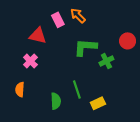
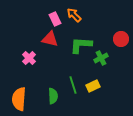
red triangle: (38, 36) -> (50, 39), moved
orange semicircle: (20, 90) -> (19, 99), moved, size x1.6
yellow rectangle: (98, 103) -> (93, 86), moved

